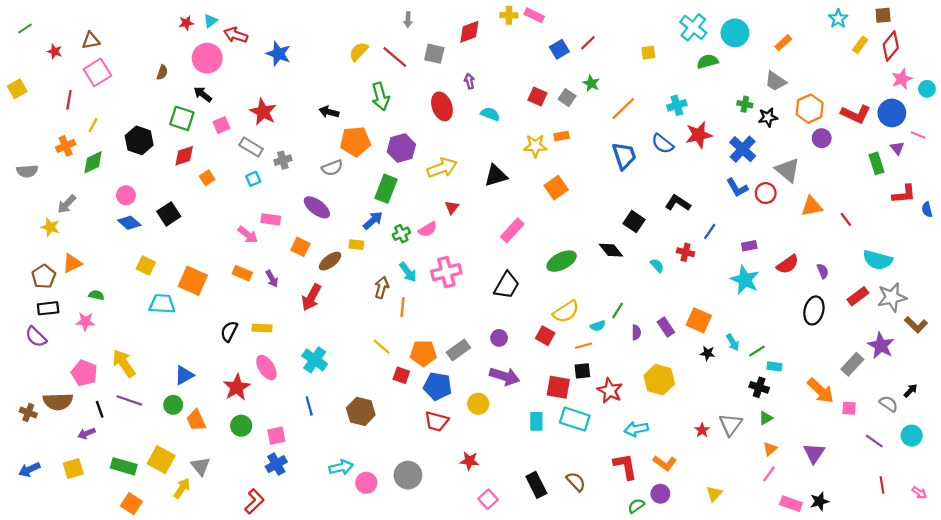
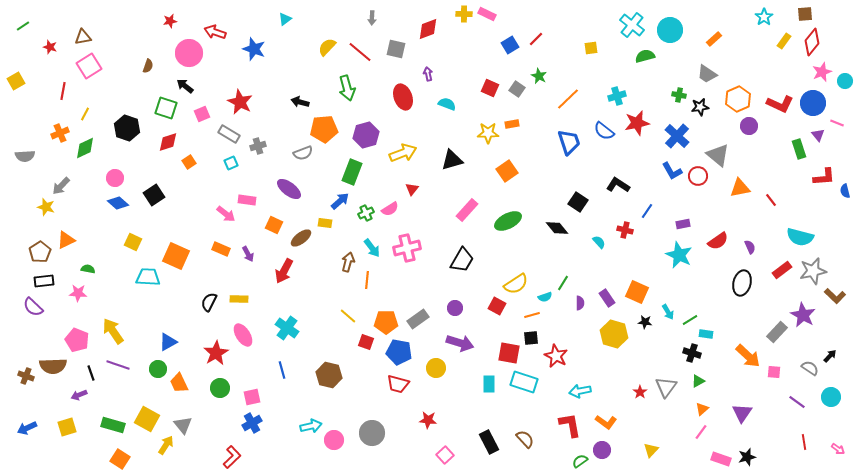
cyan triangle: (210, 21) -> (285, 19), moved
green ellipse: (562, 261) -> (508, 221), moved
yellow hexagon: (659, 380) -> (614, 334), moved

